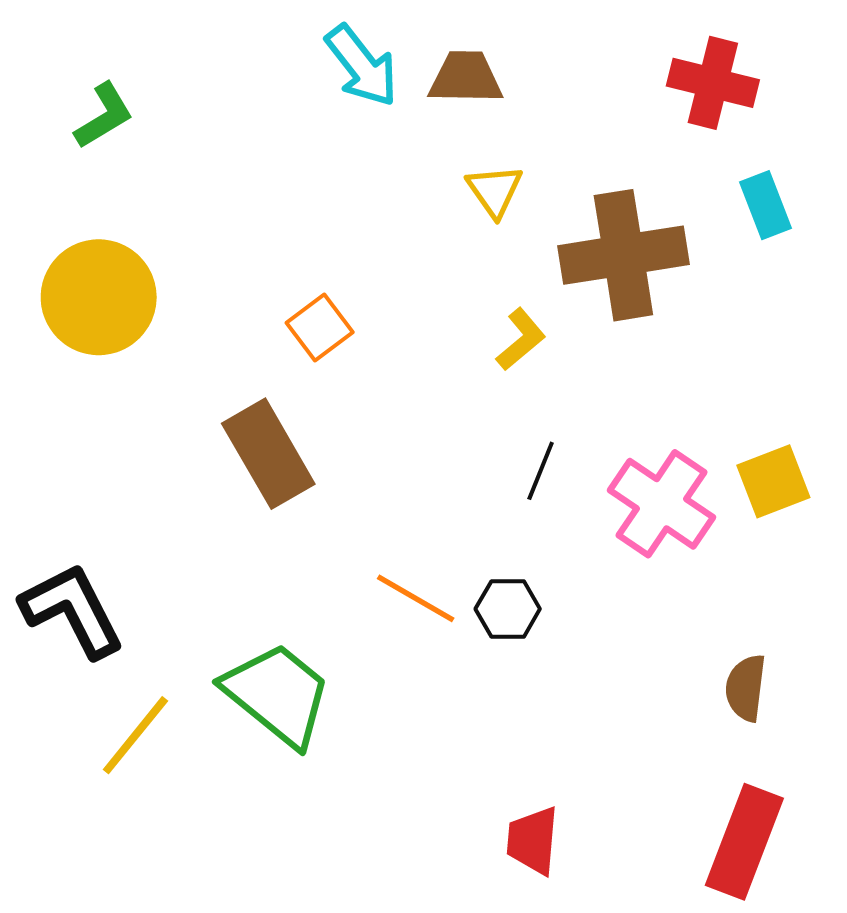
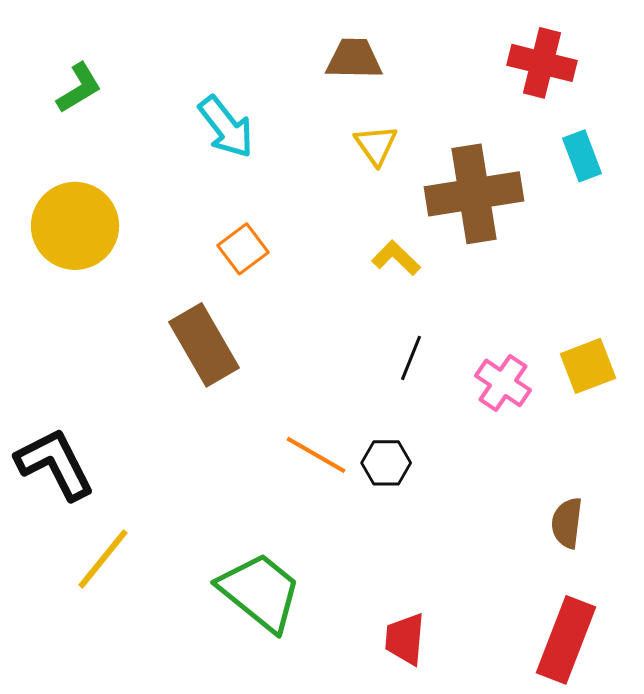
cyan arrow: (362, 66) -> (226, 127), moved
yellow L-shape: (521, 339) -> (396, 258), turned -96
pink cross: (662, 504) -> (503, 383), size x0.7
green trapezoid: (278, 694) -> (260, 592), moved

